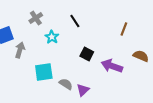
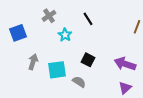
gray arrow: (20, 50) -> (33, 62), moved
black square: (87, 54) -> (88, 60), moved
purple triangle: (83, 90) -> (125, 88), moved

